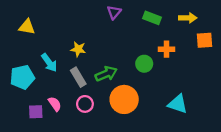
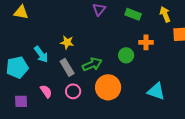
yellow arrow: (188, 18) -> (165, 14), turned -112
yellow triangle: (27, 27) -> (21, 12), moved
purple square: (36, 112) -> (21, 101), moved

